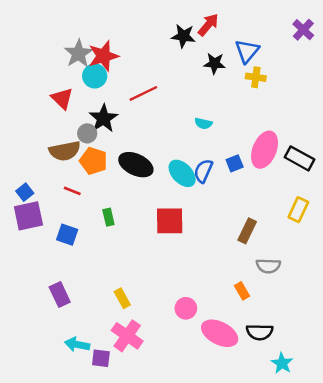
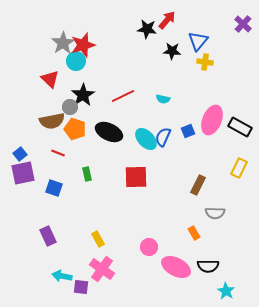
red line: (143, 93) -> (123, 96), moved

